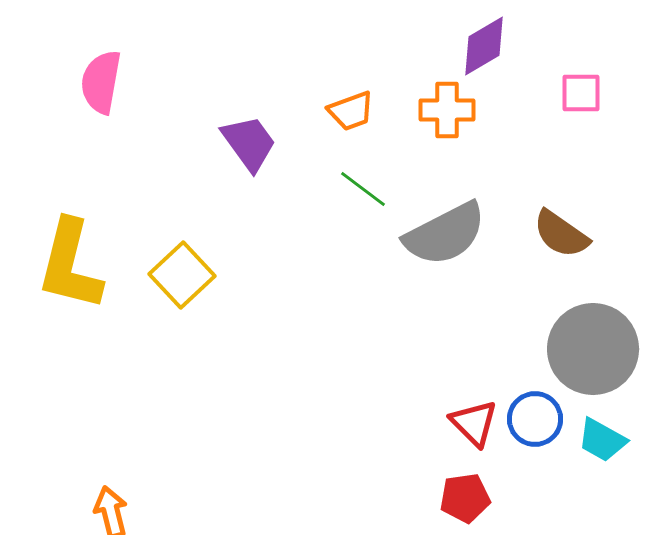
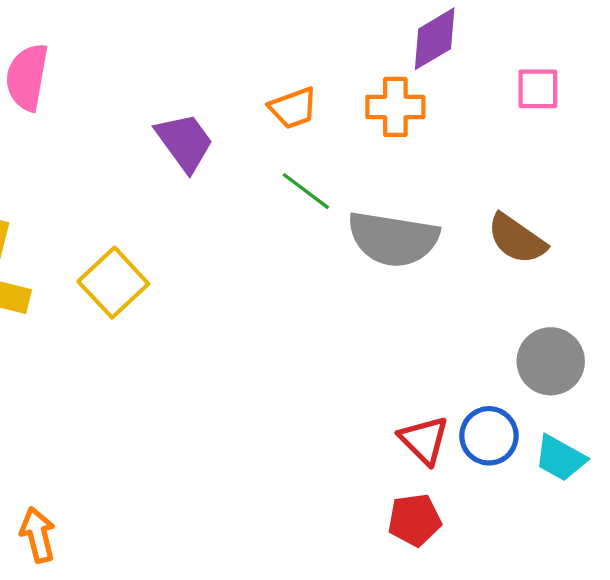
gray semicircle: (445, 234) -> (393, 239), turned 36
gray circle: (593, 349) -> (551, 361), size x0.7

